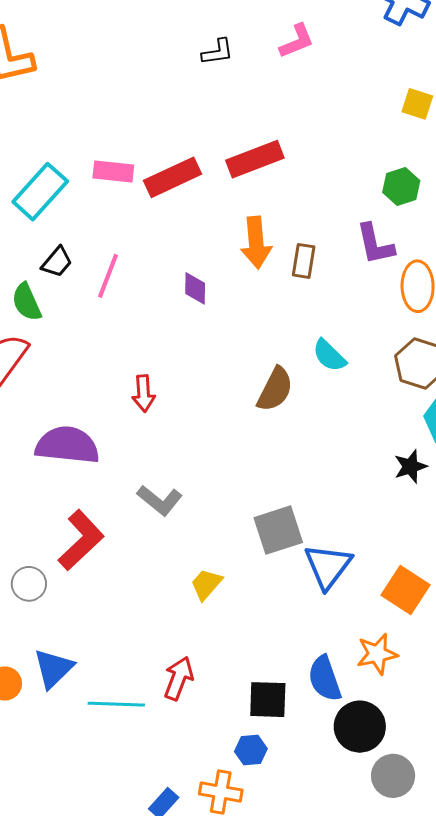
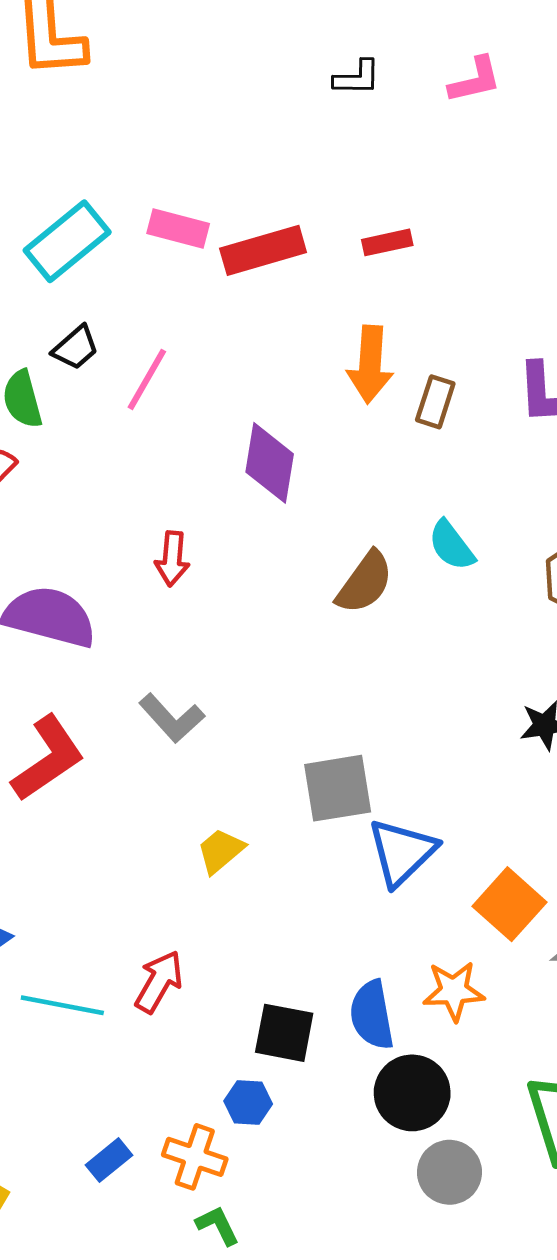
red rectangle: (255, 159) -> (387, 242), size x0.6
purple diamond: (195, 288) -> (270, 463), moved, size x1.6

